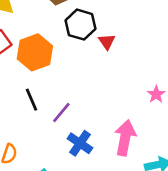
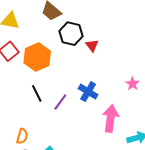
blue cross: (80, 143) -> (88, 92), moved

